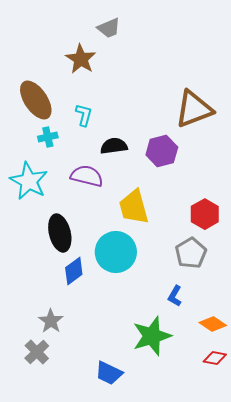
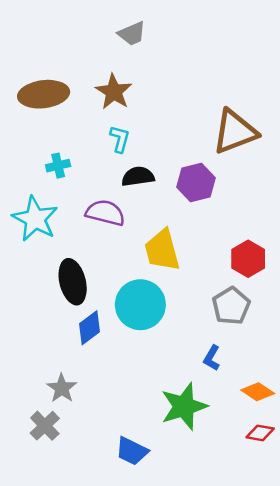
brown star: (81, 59) -> (114, 92), moved
brown ellipse: (36, 100) -> (44, 94), moved, turned -63
cyan L-shape: (84, 115) -> (120, 139), moved

